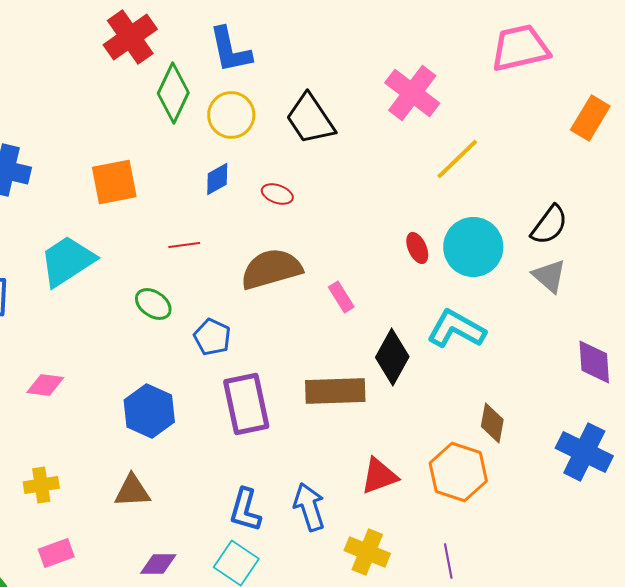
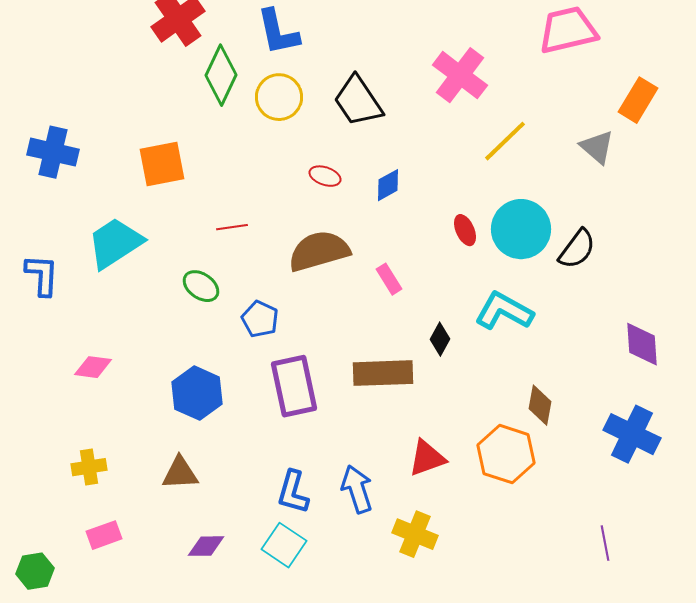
blue diamond: (217, 179) -> (388, 185), moved
black semicircle: (549, 225) -> (577, 249), moved
gray triangle: (549, 276) -> (597, 147), moved
black diamond: (392, 357) -> (440, 339), size x0.6
purple line: (448, 561) -> (605, 543), moved

